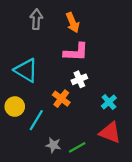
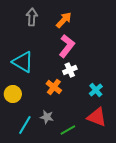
orange arrow: (73, 23) -> (64, 20), turned -114
pink L-shape: (76, 52) -> (67, 46), turned -55
cyan line: (36, 120) -> (25, 125), moved
gray star: (53, 145) -> (47, 117), moved

